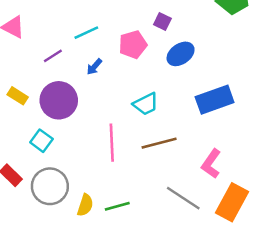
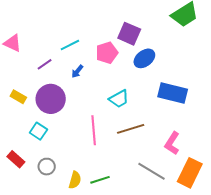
purple square: (162, 22) -> (129, 34), size x1.6
blue rectangle: (215, 100) -> (173, 93), turned 36
gray circle: (50, 186) -> (47, 167), size x0.6

